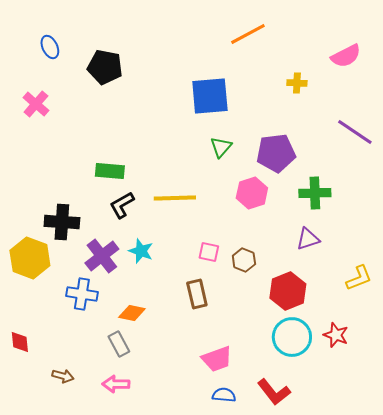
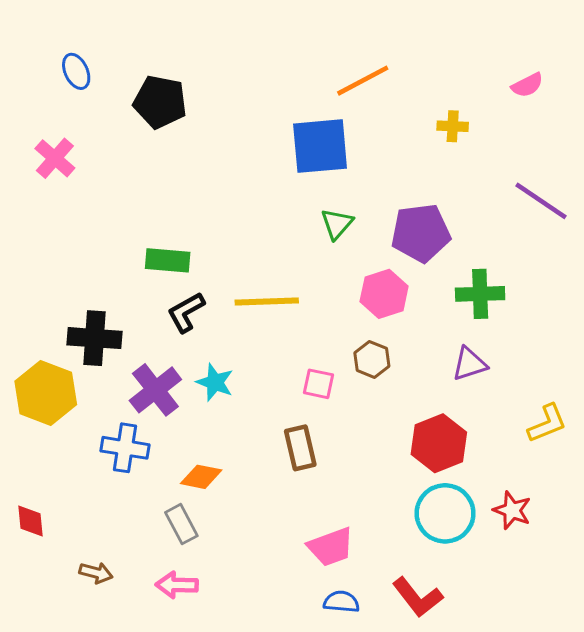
orange line: (248, 34) -> (363, 81), moved
pink semicircle: (346, 56) -> (527, 85), size x0.7
brown hexagon: (244, 260) -> (372, 359), moved

